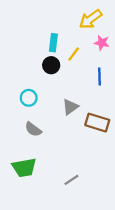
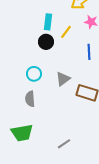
cyan circle: (29, 98) -> (34, 74), moved
gray semicircle: (33, 129) -> (30, 99), turned 49

